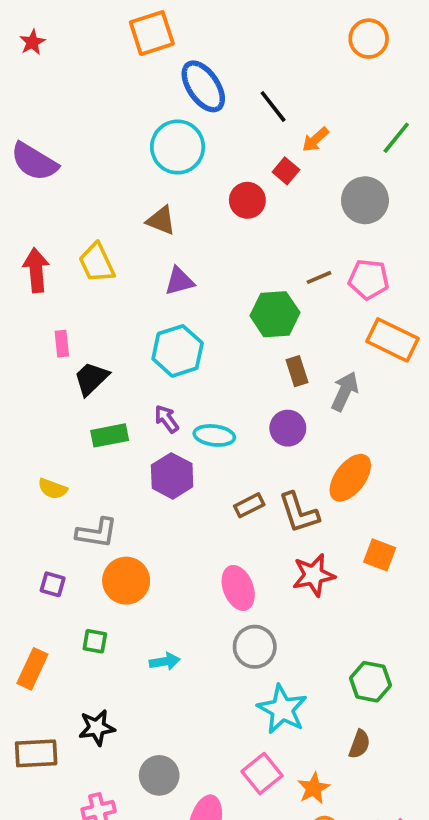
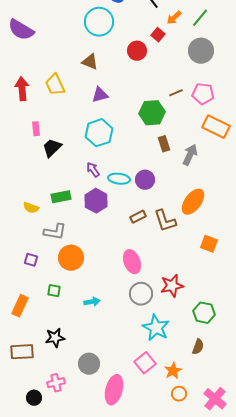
green line: (396, 138) -> (200, 18), moved
purple circle: (288, 428) -> (145, 180), moved
green rectangle: (110, 435) -> (61, 197), moved
red star: (314, 575) -> (172, 286), moved

